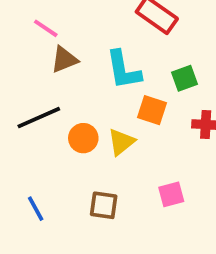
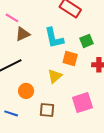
orange circle: (83, 138) -> (26, 91), moved
pink square: (171, 194) -> (82, 103), size x1.5
blue line: (36, 209) -> (11, 113), turned -40

